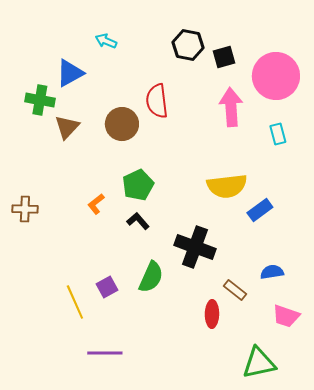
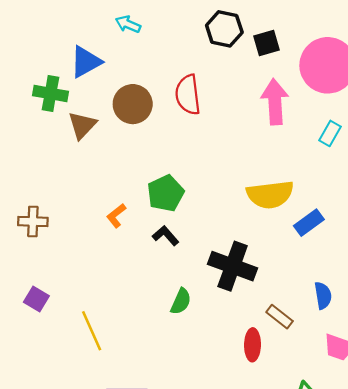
brown circle: (122, 124) -> (133, 104), moved
cyan rectangle: (278, 134) -> (330, 133), turned 45
blue semicircle: (272, 272) -> (323, 295), turned 90
green semicircle: (151, 277) -> (181, 301), size x0.7
purple square: (107, 287) -> (36, 299), moved, turned -30

